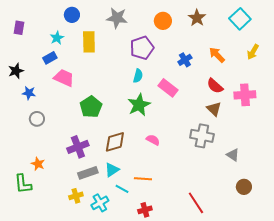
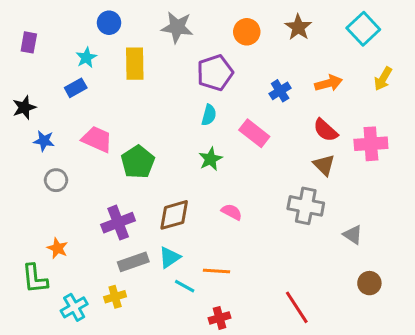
orange arrow: (217, 55) -> (329, 83), turned 120
pink trapezoid: (64, 78) -> (97, 139), moved
green star: (139, 105) -> (210, 159), size x0.7
cyan cross: (100, 203) -> (74, 307), moved

